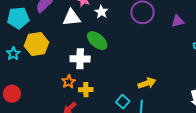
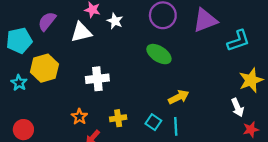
purple triangle: (178, 21) -> (205, 20), size x1.6
green ellipse: (97, 41) -> (159, 54), moved
orange star: (69, 82) -> (79, 117), moved
yellow cross: (86, 90) -> (118, 118), moved

